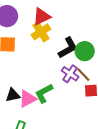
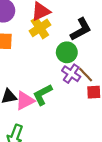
black L-shape: (68, 48) -> (81, 29), moved
green circle: (85, 51) -> (67, 52), moved

